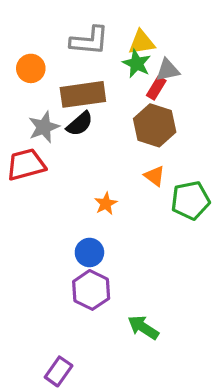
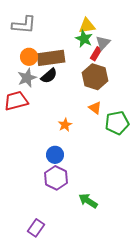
gray L-shape: (89, 41) -> (24, 25), moved
orange circle: (31, 68) -> (29, 57), moved
gray triangle: (168, 70) -> (103, 43), turned -35

